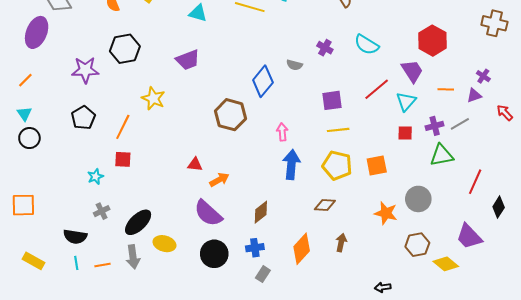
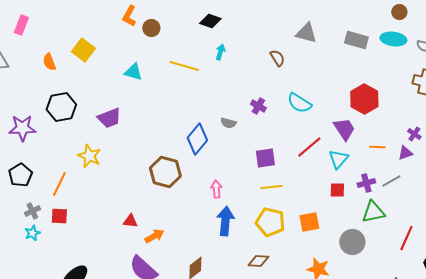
purple trapezoid: (188, 60) -> (109, 118), moved
gray circle: (418, 199) -> (352, 242), moved
gray cross: (102, 211) -> (32, 211), moved

